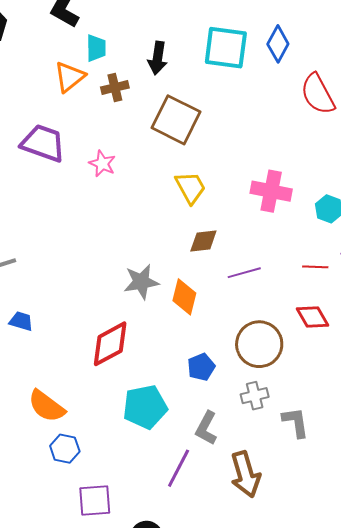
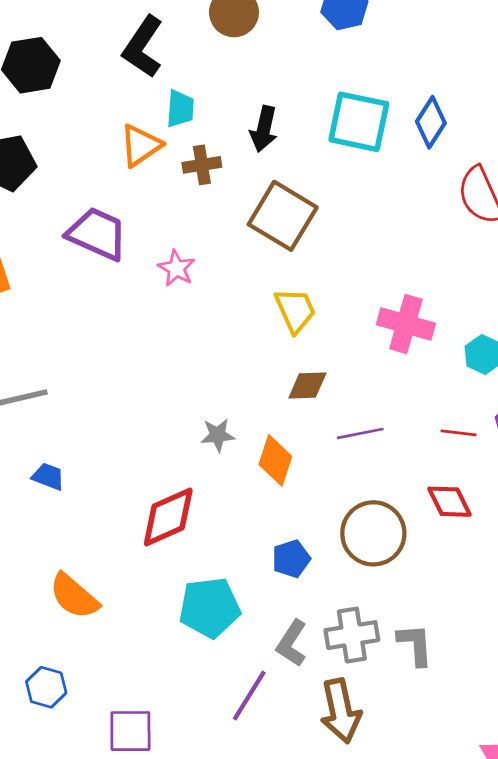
gray star: (141, 282) -> (218, 435), size x0.7
gray cross: (255, 396) -> (352, 635), moved, size x1.4
blue hexagon: (65, 449) -> (46, 687), moved

